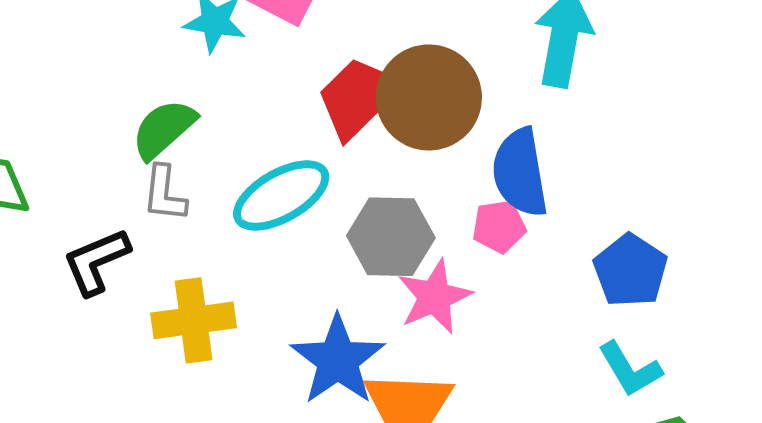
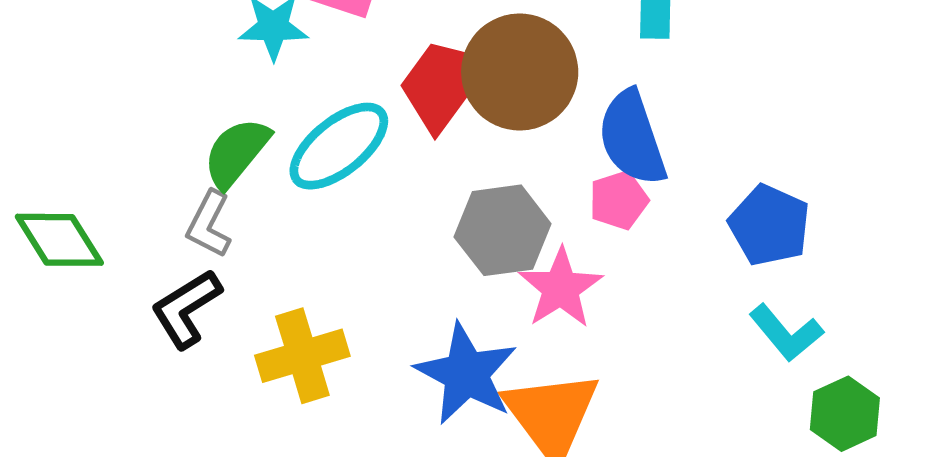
gray L-shape: (164, 194) -> (209, 224), moved, turned 30
cyan ellipse: (281, 195) -> (339, 146), moved

